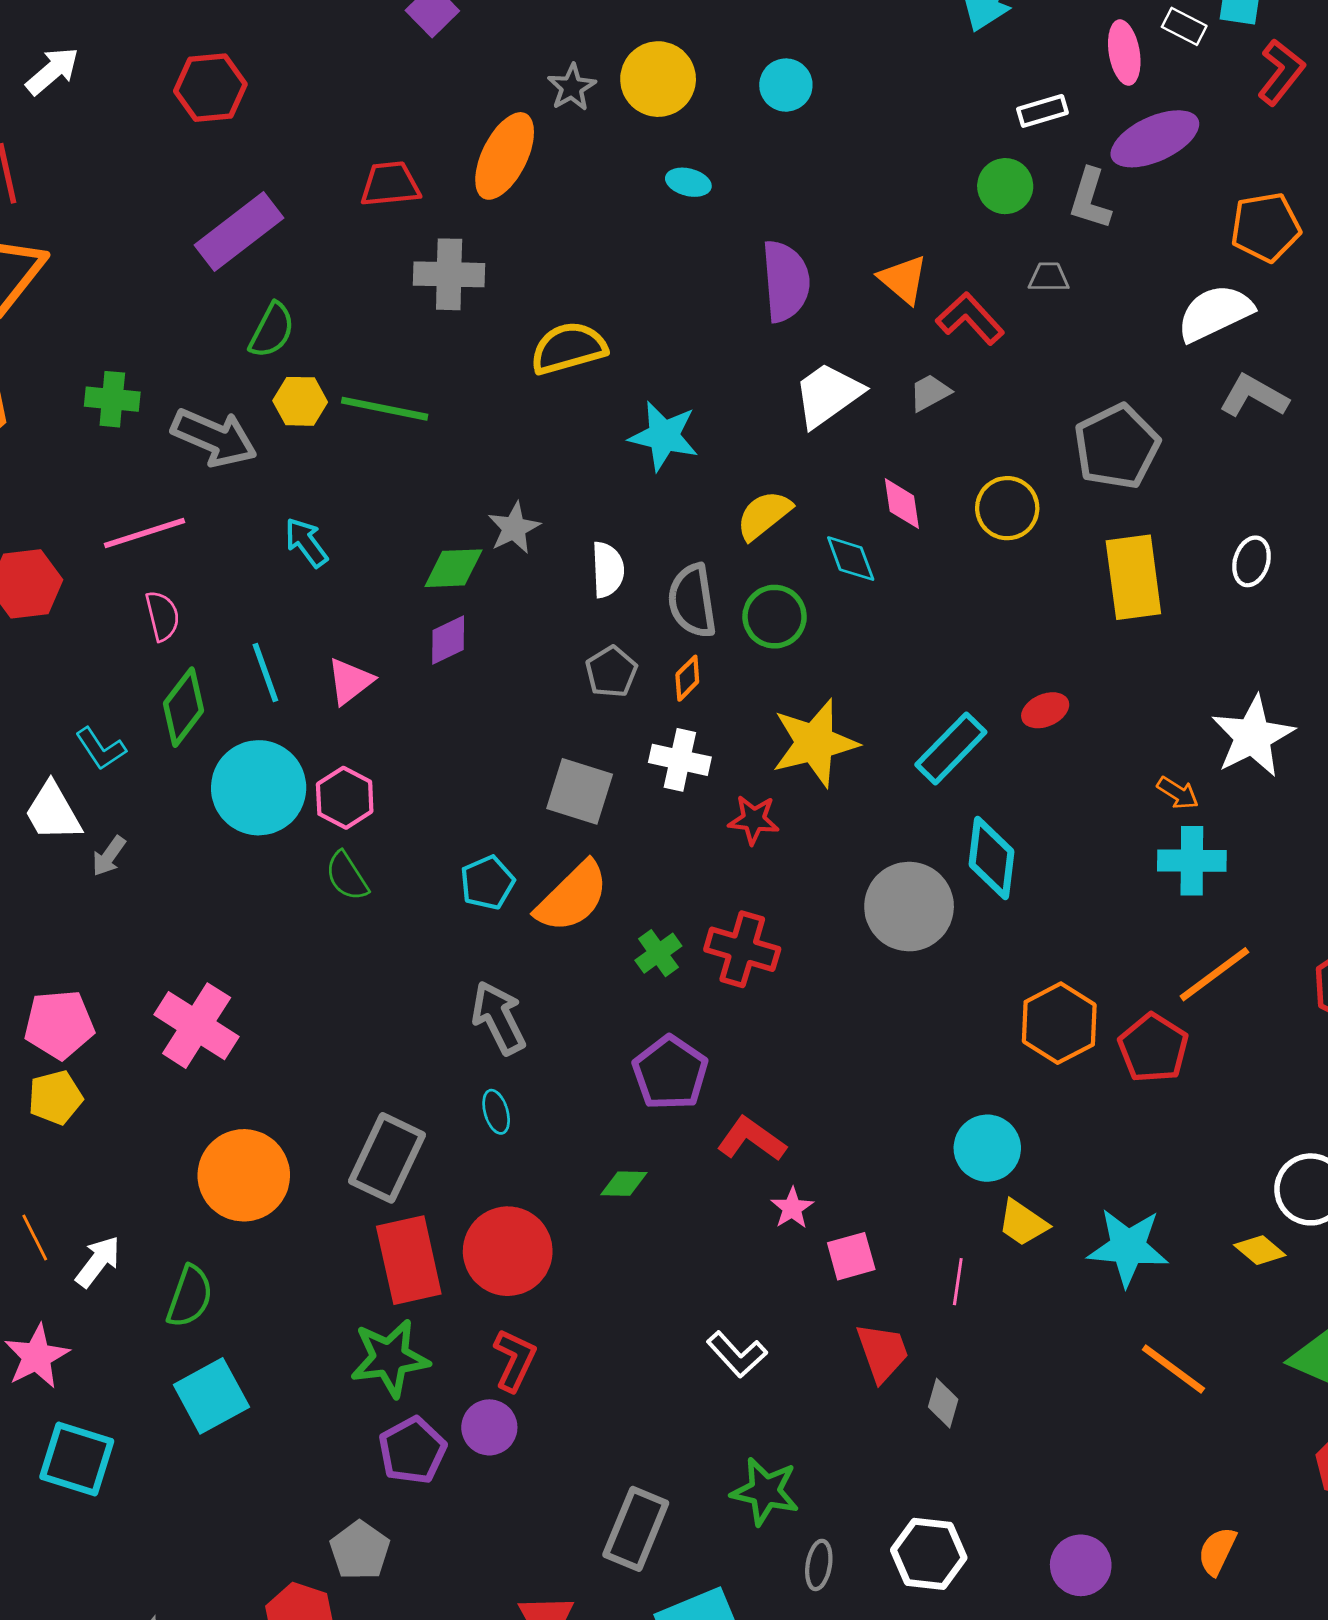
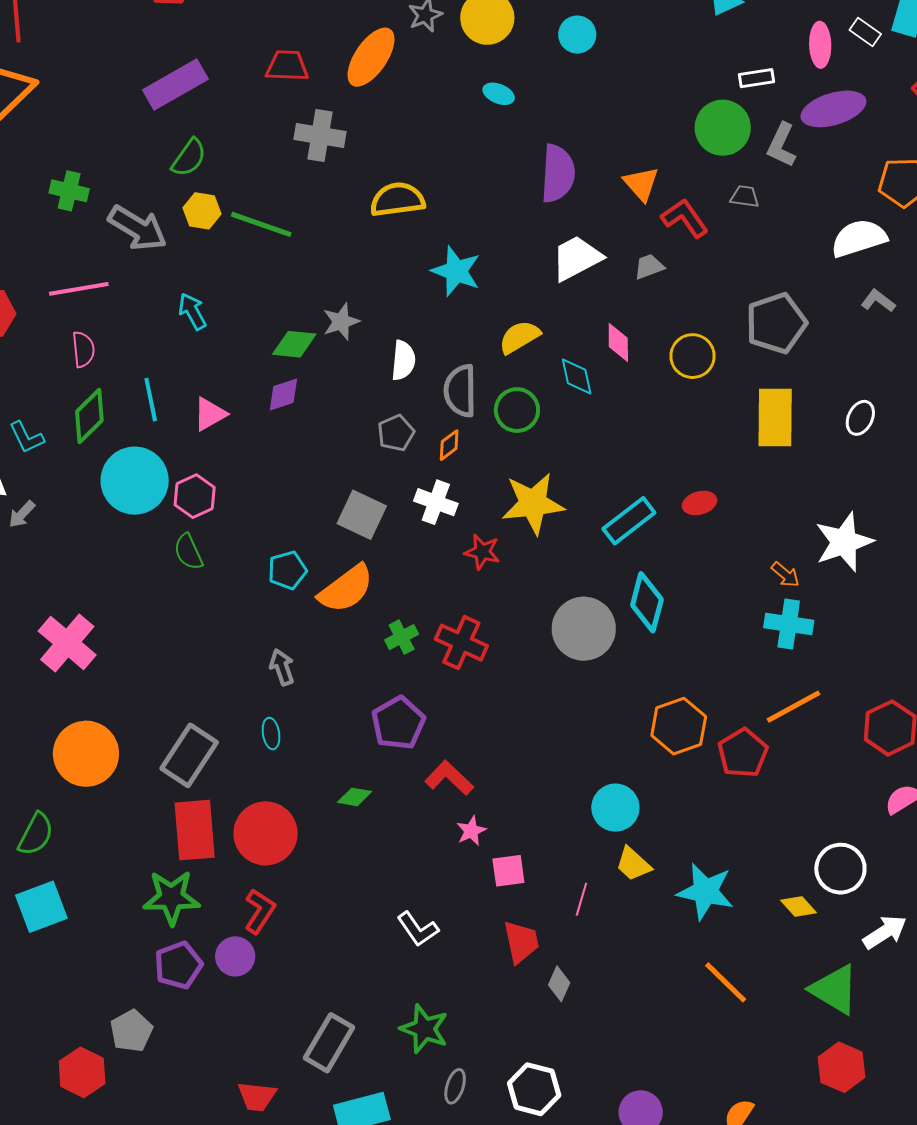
green circle: (1005, 186) -> (723, 128), size x1.4
gray L-shape: (1254, 396) -> (878, 301), size x0.7
gray arrow: (499, 1018) -> (282, 667), size x0.7

